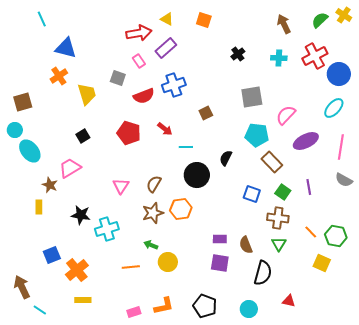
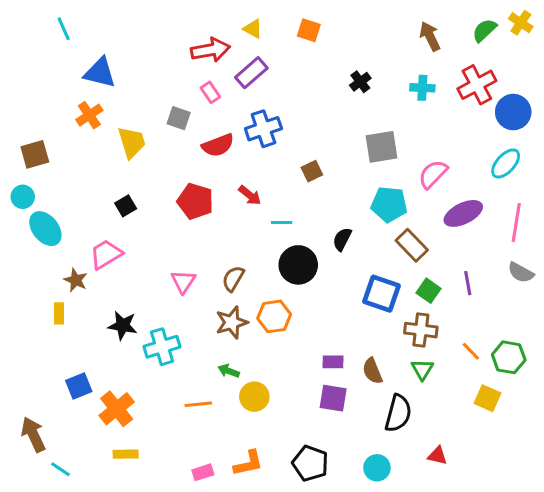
blue square: (252, 194) -> (382, 294), size x1.4

